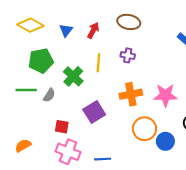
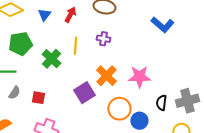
orange cross: (131, 94) -> (106, 76), turned -35
gray semicircle: (49, 95) -> (14, 93), moved
purple square: (94, 112) -> (84, 93), moved
red square: (62, 127) -> (38, 98), moved

